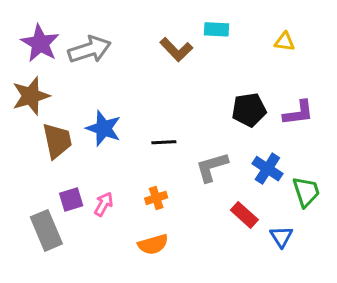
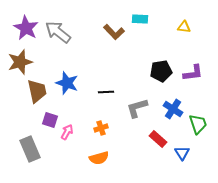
gray arrow: (90, 49) -> (58, 32), turned -124
purple square: (71, 200) -> (50, 120), moved, turned 35

